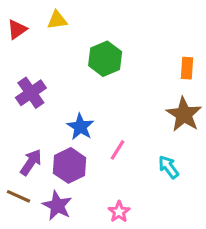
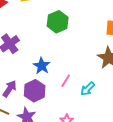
cyan arrow: (168, 167) -> (88, 89), moved, turned -98

